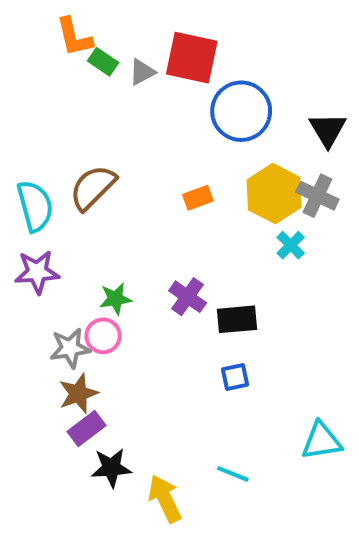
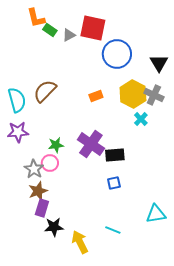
purple cross: (188, 297) -> (91, 144), size x1.5
gray star: (70, 348) -> (34, 169), turned -30
purple rectangle: (87, 429) -> (42, 208), turned -36

